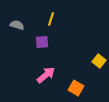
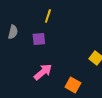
gray semicircle: (17, 25) -> (13, 32), moved, turned 88

